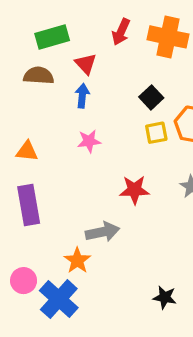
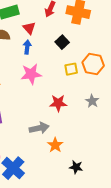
black square: (151, 97) -> (62, 42), moved
pink star: (89, 141) -> (31, 74), size x1.5
orange star: (77, 260) -> (55, 145), moved

